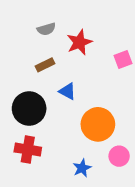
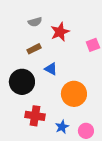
red cross: (28, 150) -> (35, 116), moved
pink circle: (119, 156) -> (86, 131), moved

